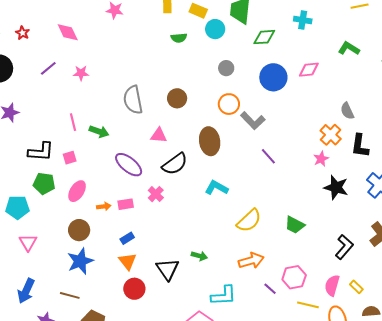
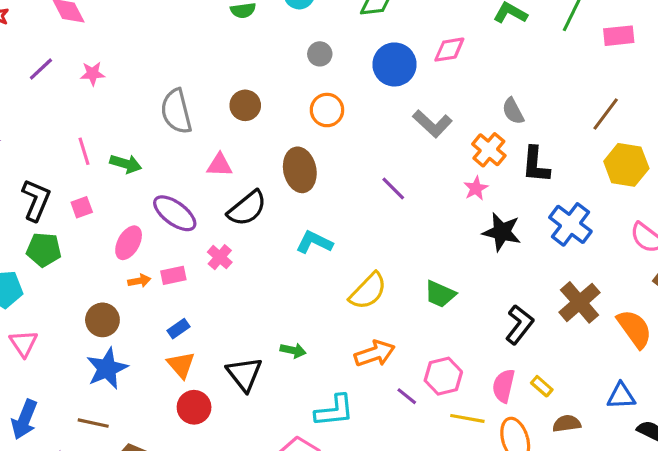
gray L-shape: (253, 121) -> (432, 124), moved
black L-shape: (41, 152) -> (36, 200), turned -68
pink ellipse: (77, 191) -> (129, 243), moved

